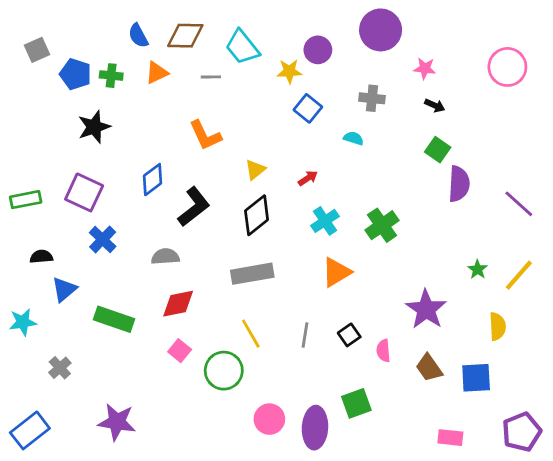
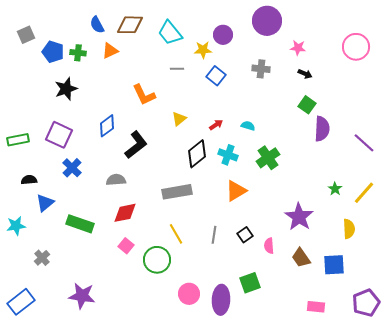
gray line: (211, 77) -> (177, 69), moved
cyan semicircle: (353, 138) -> (248, 126), moved
black diamond: (257, 215) -> (197, 154), moved
cyan cross: (325, 221) -> (228, 155), turned -36

